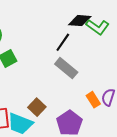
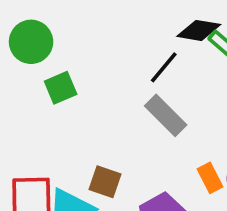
brown square: (37, 107) -> (105, 182), turned -30

